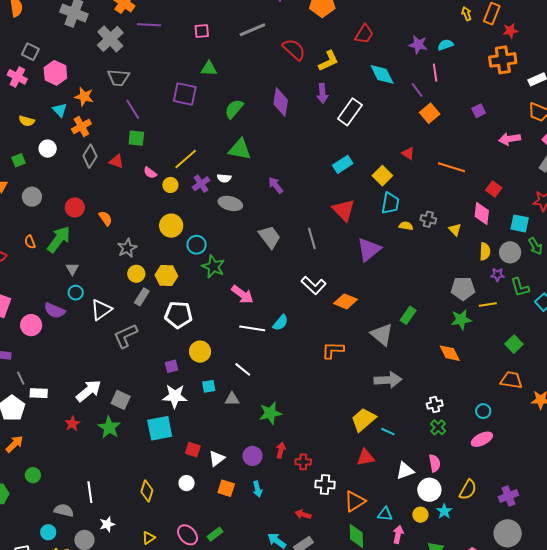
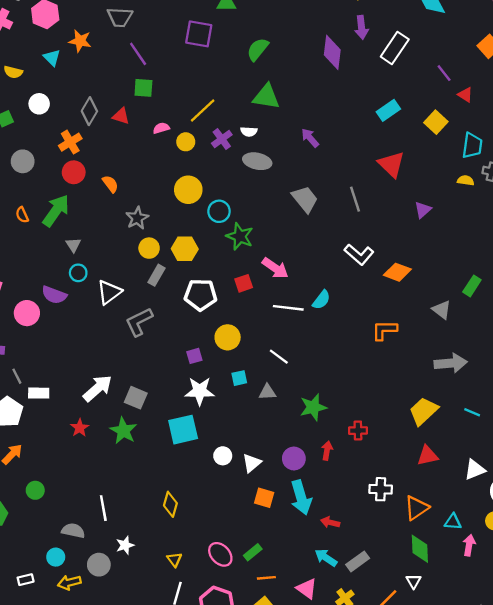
purple line: (417, 90) -> (444, 73), moved
purple diamond: (281, 102) -> (332, 52), moved
orange cross: (81, 126) -> (70, 142), moved
pink semicircle: (150, 173) -> (161, 128), turned 128
cyan trapezoid: (390, 203) -> (472, 146), moved
purple triangle: (369, 249) -> (423, 210), size x0.6
gray triangle: (382, 334) -> (442, 310), size x0.7
cyan line: (388, 432) -> (472, 412), moved
red square: (193, 450) -> (244, 283), moved, turned -35
red cross: (303, 462) -> (358, 431), moved
white circle: (187, 483) -> (223, 456), moved
cyan arrow: (257, 489) -> (301, 497), size x1.8
red arrow: (303, 514) -> (330, 522), moved
yellow triangle: (149, 538) -> (174, 560), turned -32

